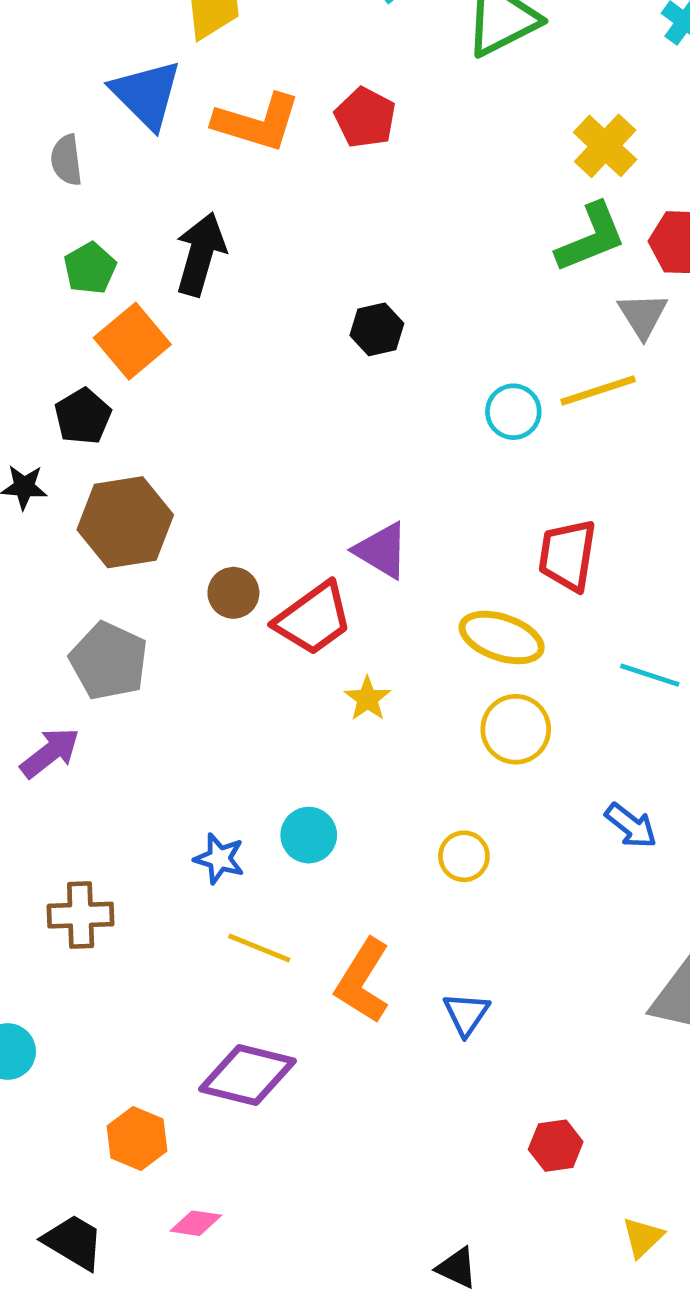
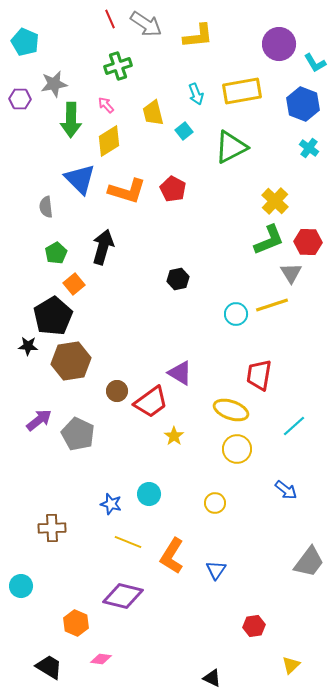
orange square: (132, 341) -> (74, 284), size x0.7
black pentagon: (83, 416) -> (53, 316), size x1.6
gray pentagon: (109, 661) -> (78, 434), moved
cyan line: (650, 675) -> (294, 426), turned -60
purple arrow: (50, 753) -> (39, 420), moved

